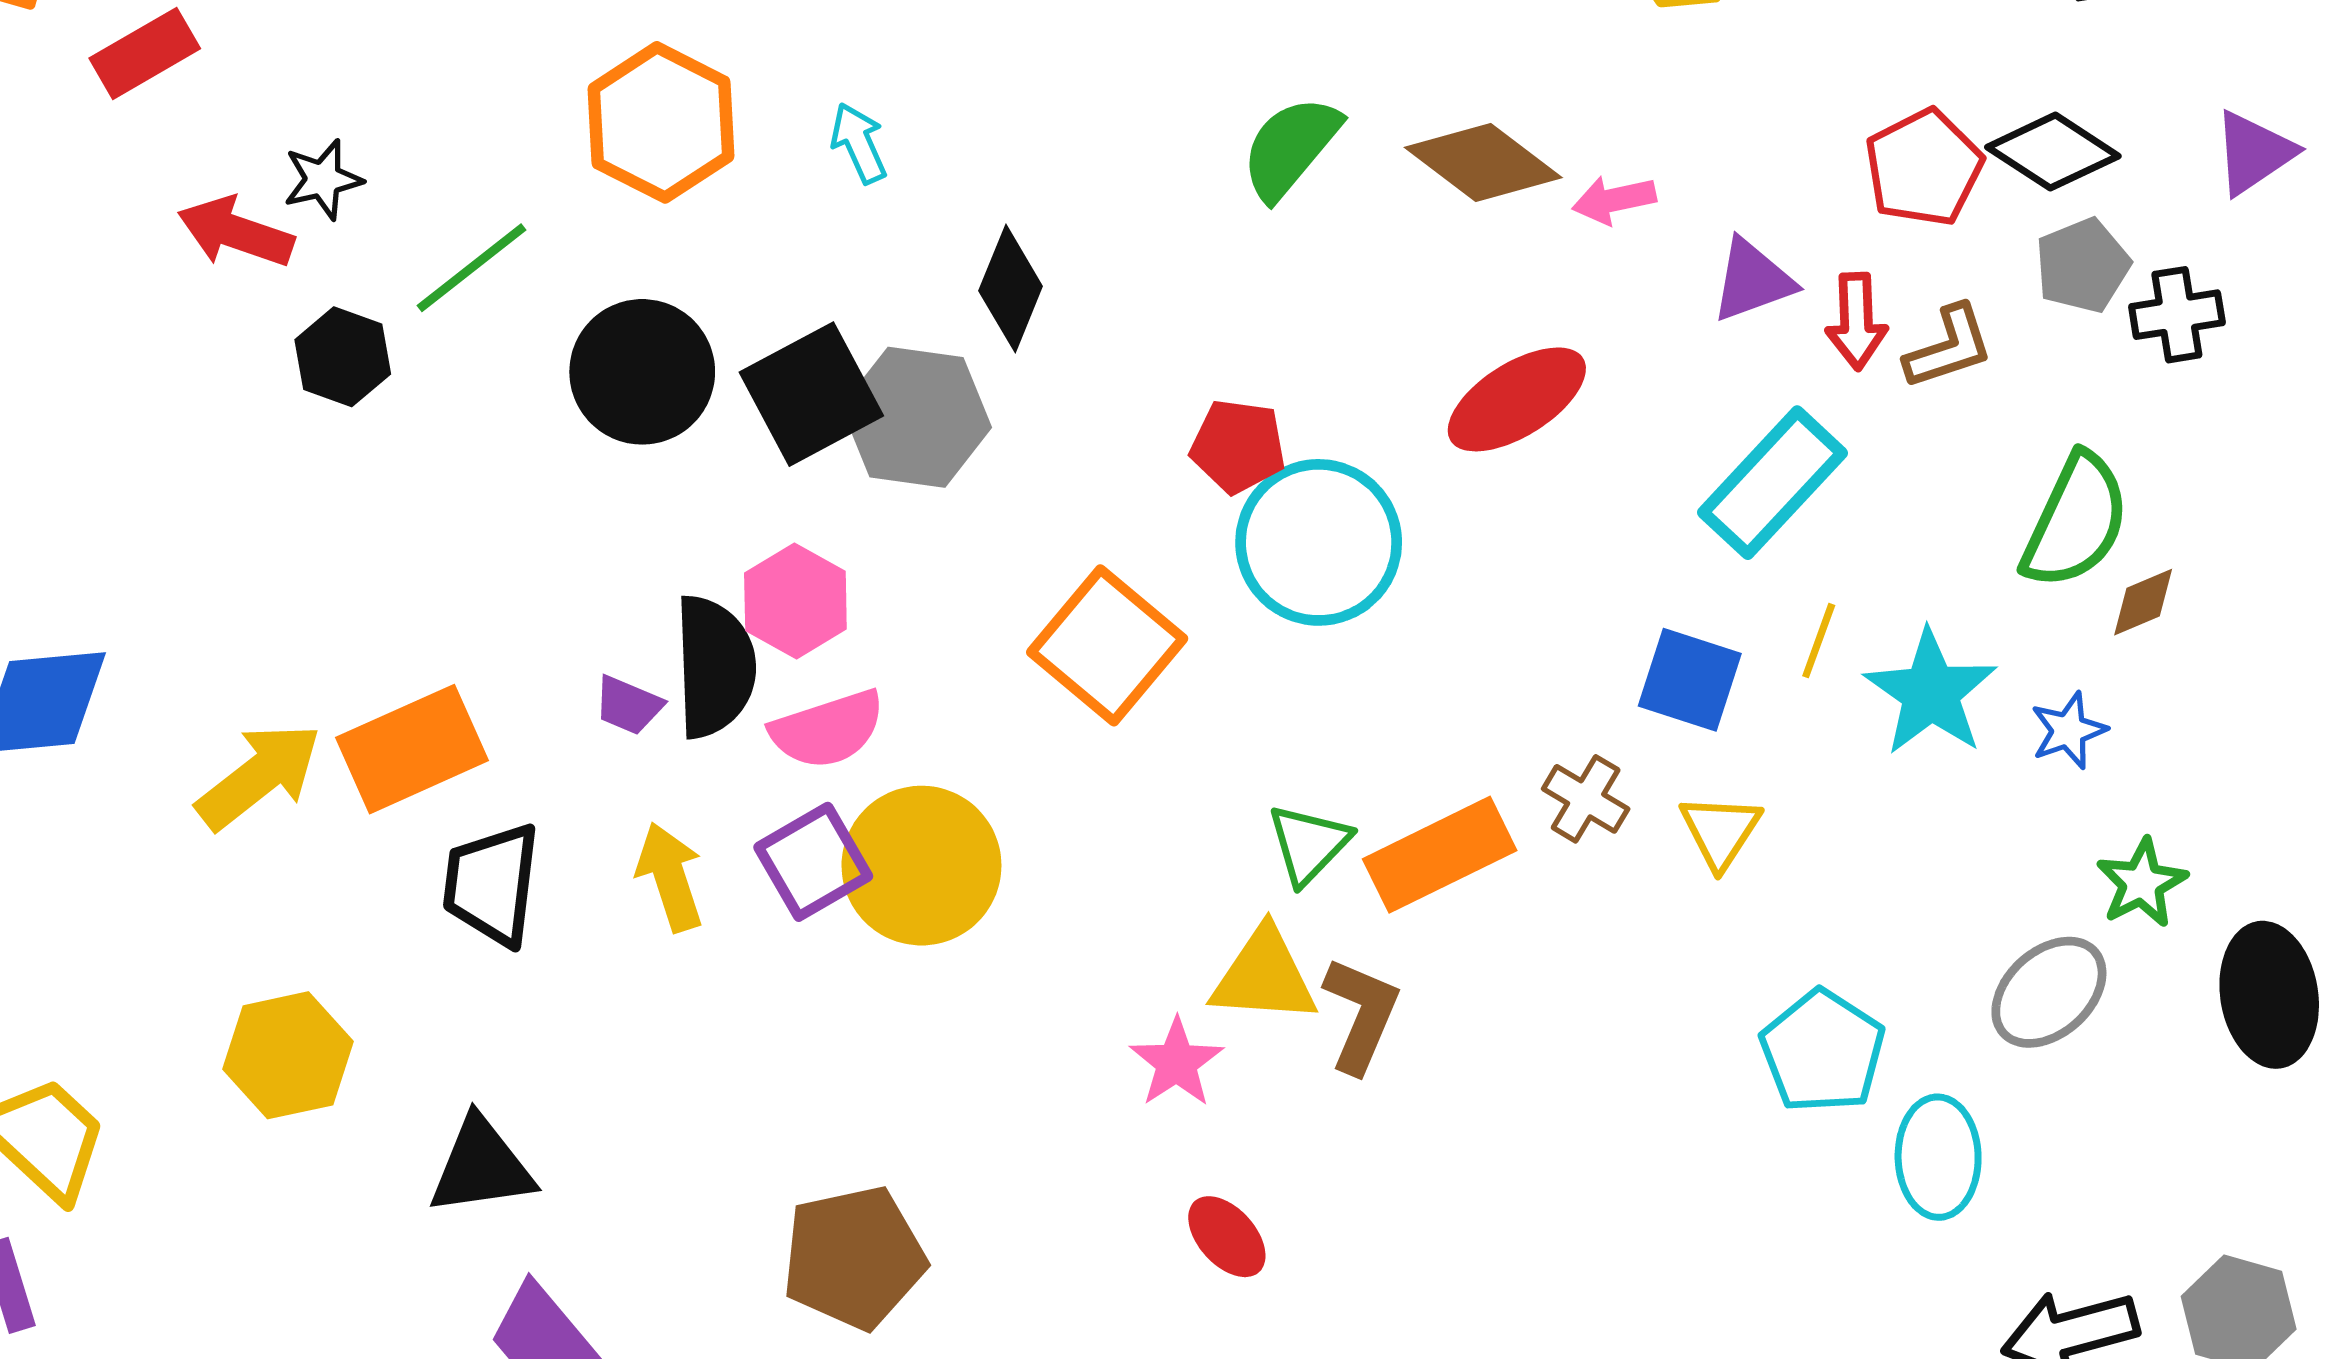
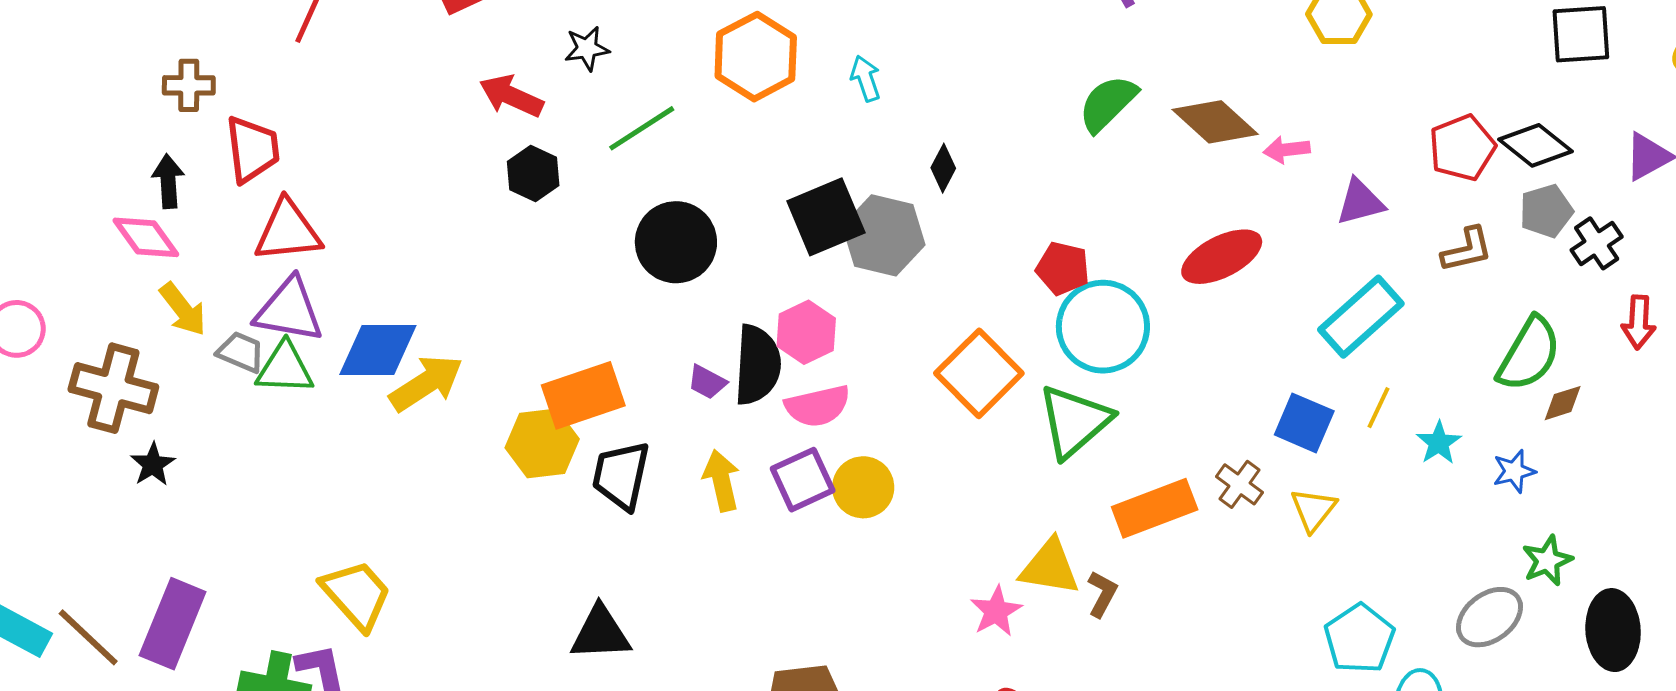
black star: (323, 179) -> (587, 48), moved
black diamond: (1011, 289) -> (943, 168), size x0.7
black cross: (2177, 315) -> (1597, 243), turned -30
red arrow: (1856, 321) -> (1639, 322), moved
black hexagon: (343, 357) -> (533, 174), moved
black circle: (642, 372) -> (676, 242), moved
cyan star: (1931, 693) -> (1439, 443), size x0.6
yellow arrow: (259, 776) -> (426, 383), moved
green triangle: (1309, 844) -> (1074, 421), moved, size x1.6
yellow circle: (921, 866) -> (863, 487), size x0.7
brown L-shape: (1361, 1015) -> (1102, 594), size x0.7
yellow hexagon: (288, 1055) -> (542, 443), moved

